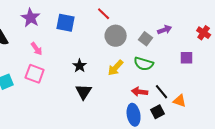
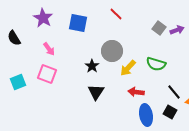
gray circle: (116, 36) -> (112, 51), moved
gray square: (146, 39) -> (159, 28), moved
red arrow: (140, 92) -> (136, 92), moved
black square: (158, 112) -> (170, 112), turned -32

